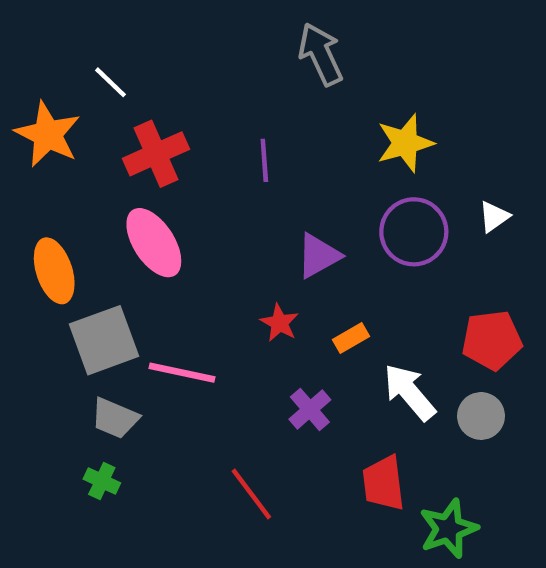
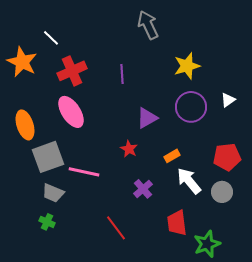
orange rectangle: (351, 338) -> (172, 156), moved

